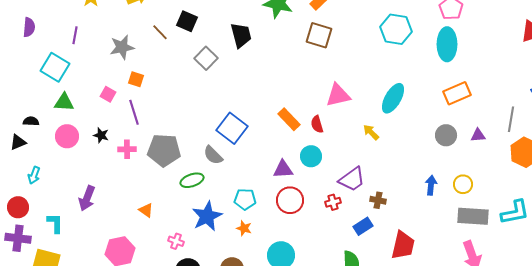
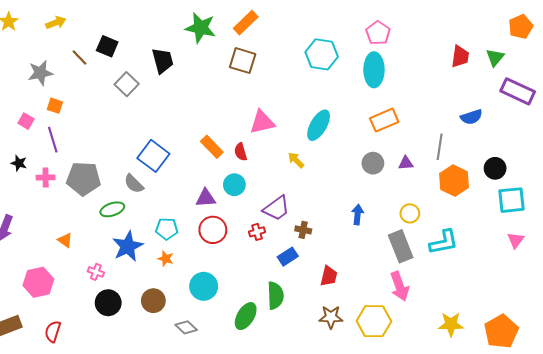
yellow circle: (463, 184) -> (410, 213), moved
gray rectangle: (473, 216) -> (401, 246), turned 64
red trapezoid: (403, 245) -> (329, 276), size x0.7

